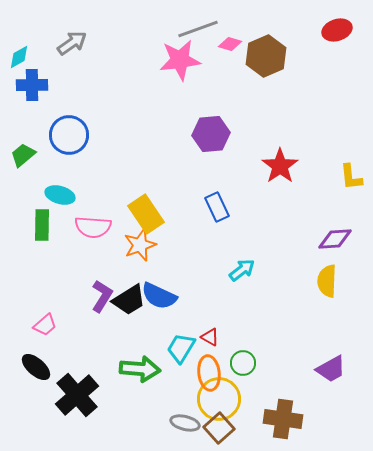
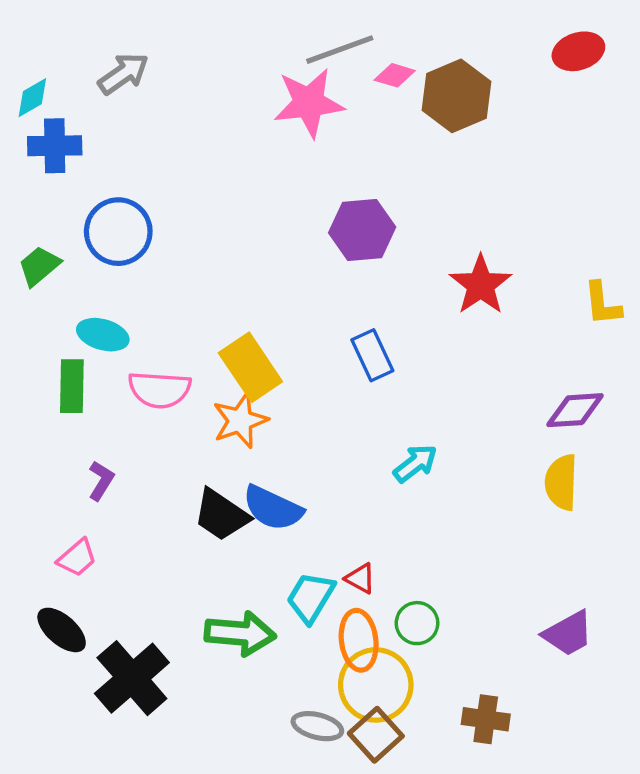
purple L-shape: (102, 296) -> (101, 481), moved, size x0.7
black trapezoid: (129, 300) -> (221, 515), turned 66
brown cross: (283, 419) -> (486, 719), size x0.7

